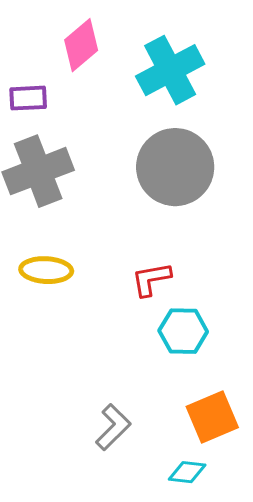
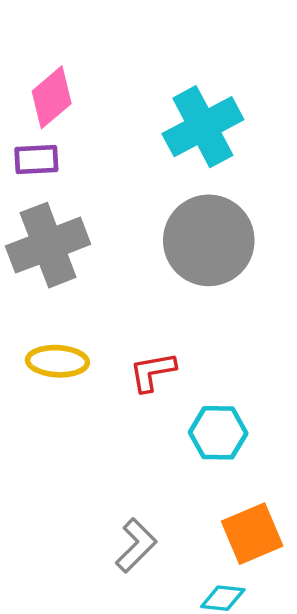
pink diamond: (81, 45) -> (52, 97), moved
red L-shape: (151, 279) -> (152, 372), moved

